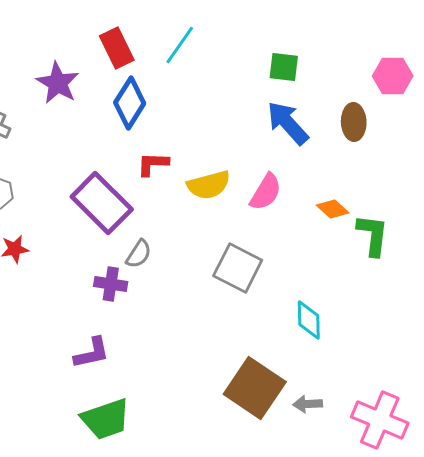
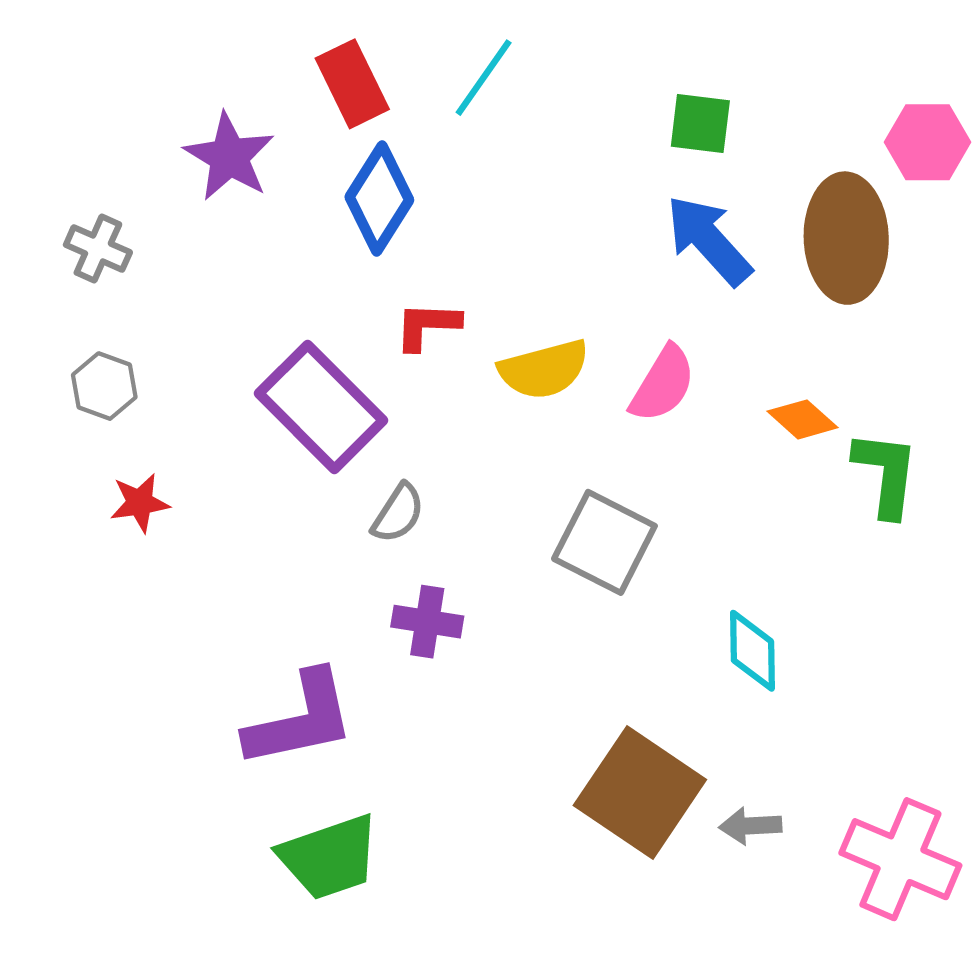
brown ellipse: (354, 122) -> (846, 238), size x1.6
purple cross: (111, 284) -> (427, 622), moved
purple L-shape: (92, 353) -> (300, 720), size x1.5

